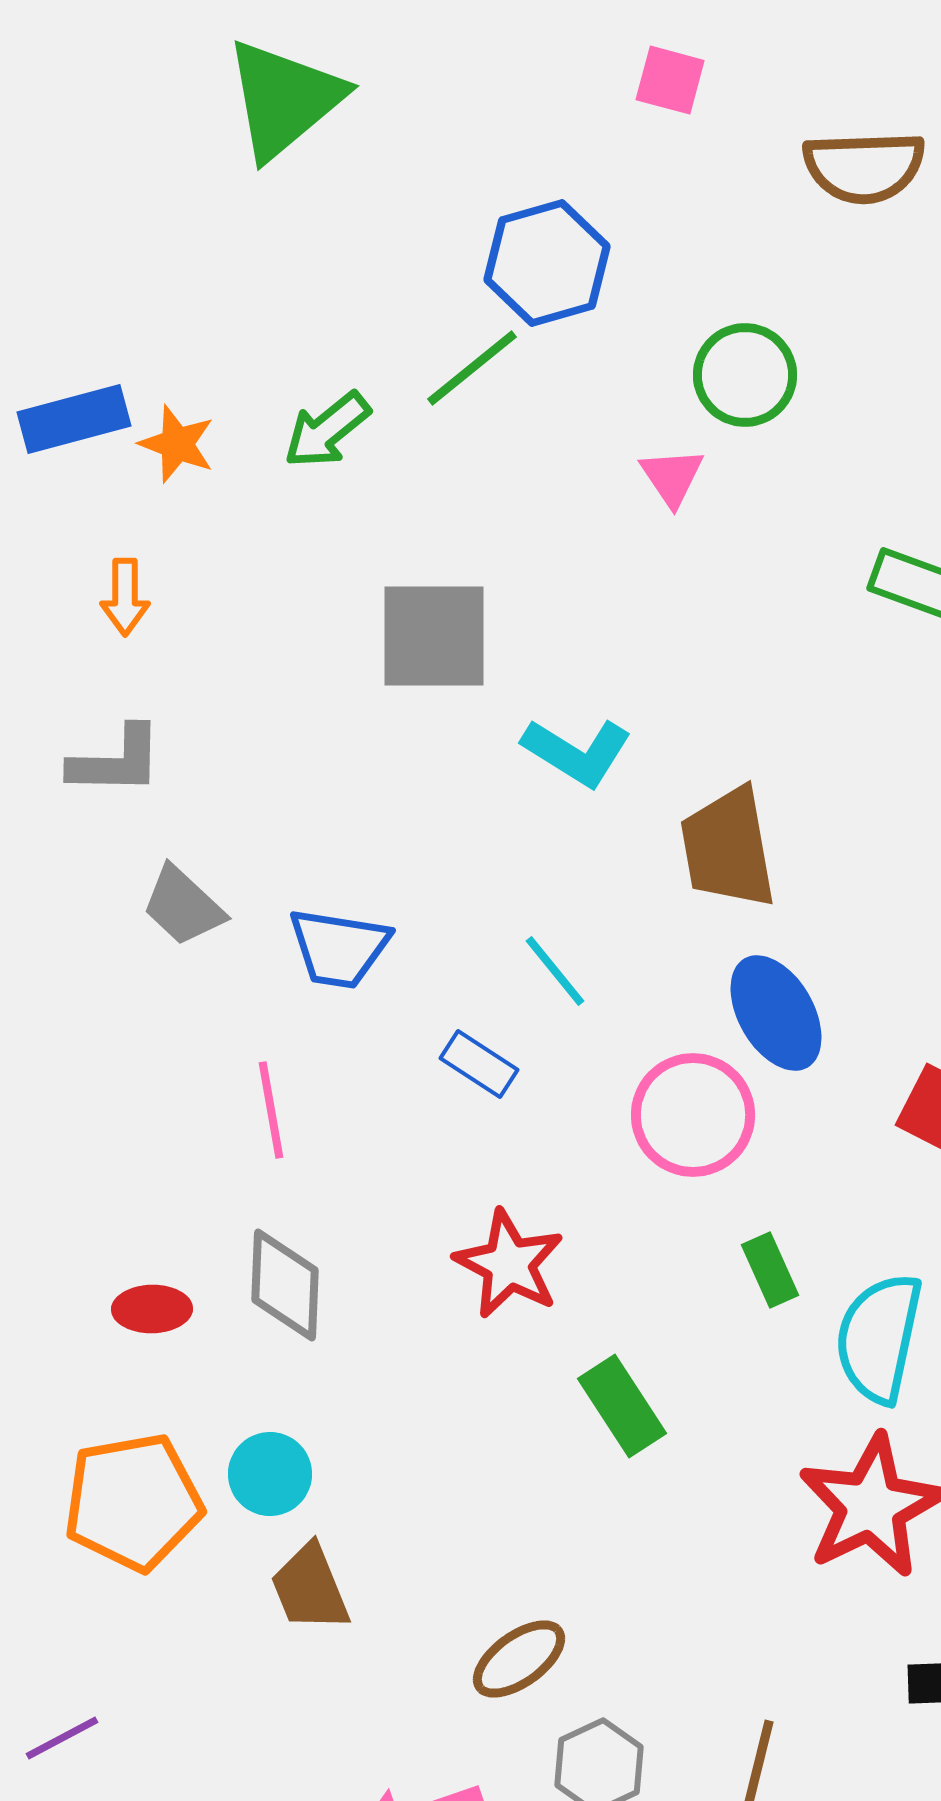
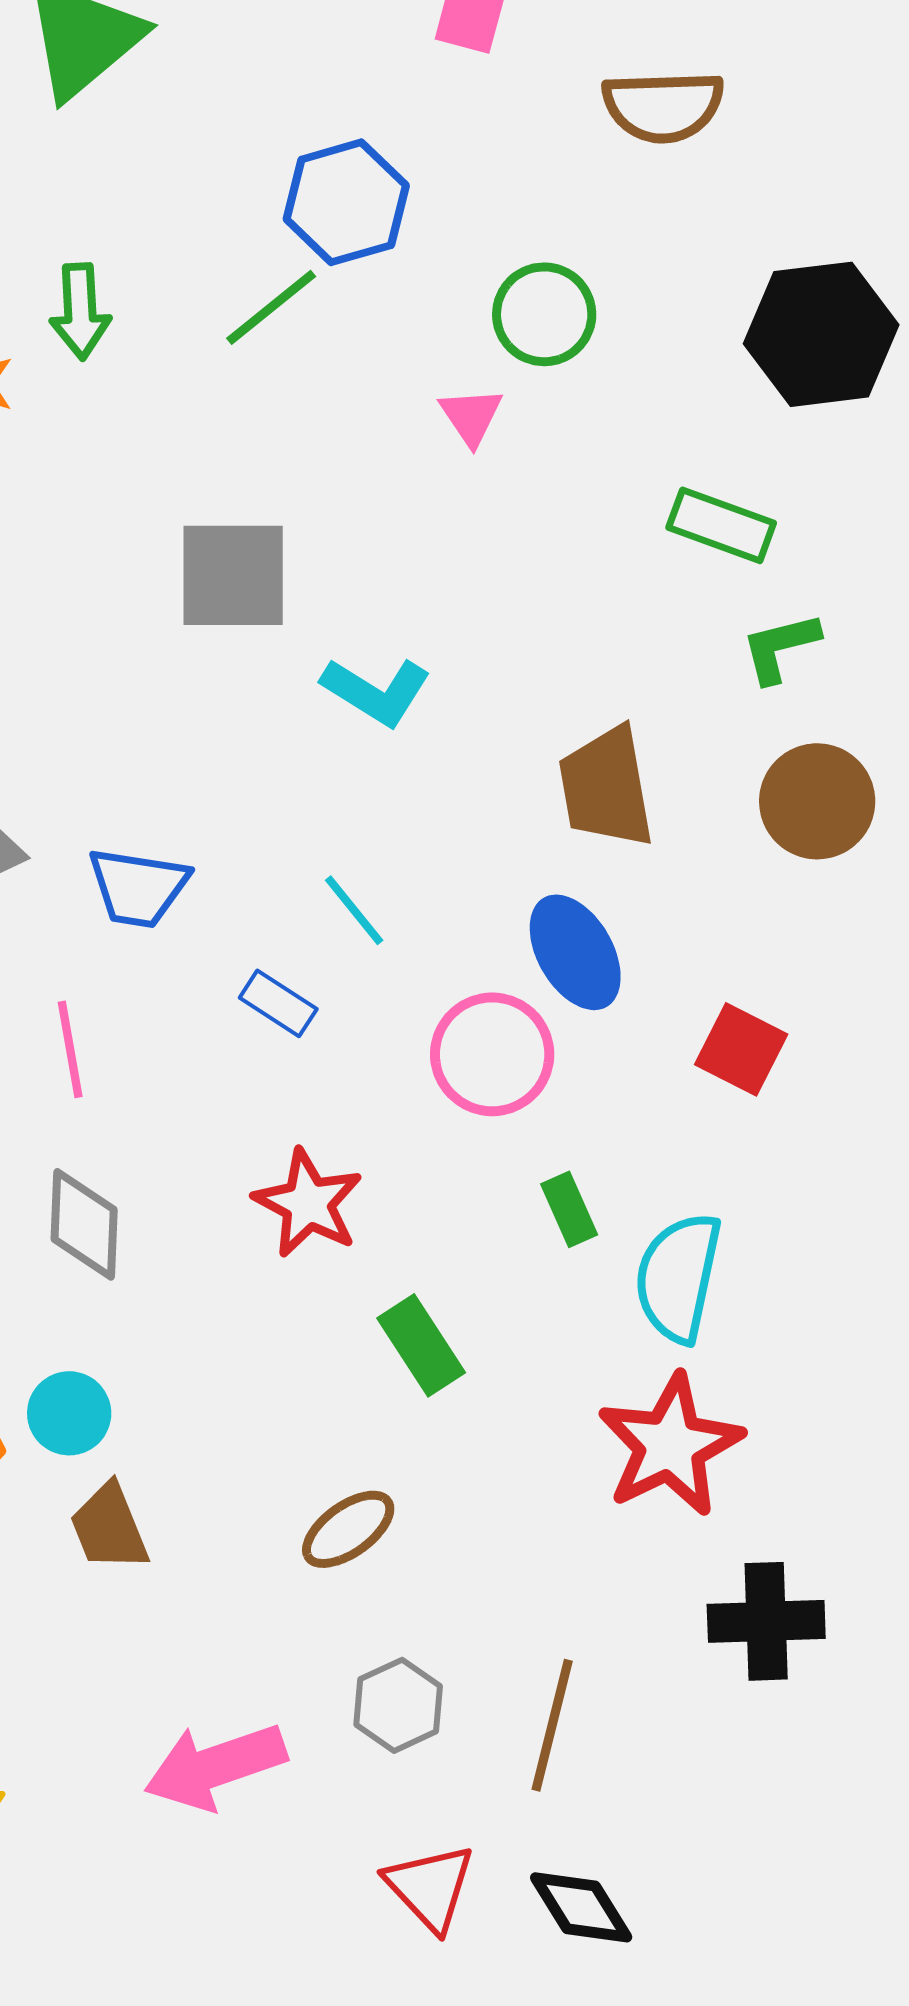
green arrow: (327, 430) -> (80, 311), moved, turned -54
brown trapezoid: (728, 848) -> (606, 787), moved
brown ellipse: (519, 1659) -> (348, 1529), moved

